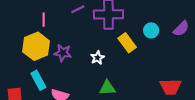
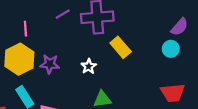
cyan circle: (151, 30) -> (171, 49), moved

